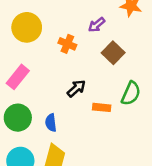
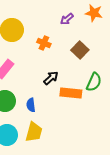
purple arrow: (97, 25) -> (67, 19), moved
orange rectangle: (102, 107) -> (71, 93), size x1.5

